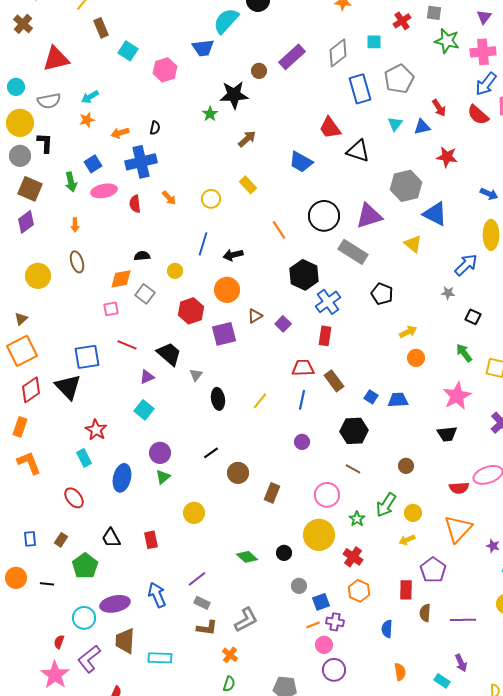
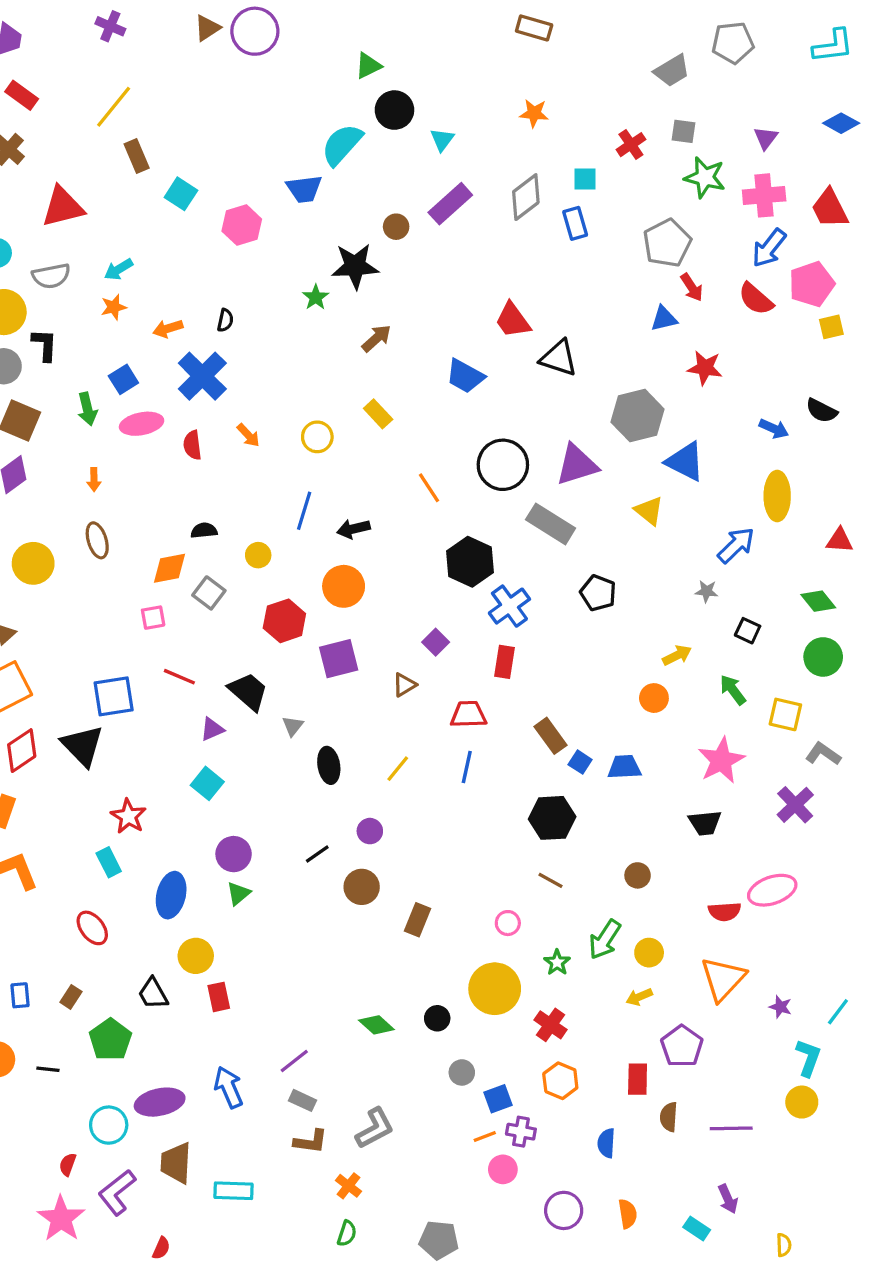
gray pentagon: (399, 79) -> (667, 243), moved
blue rectangle: (360, 89) -> (575, 223), moved, size x0.7
cyan triangle: (395, 124) -> (442, 140), moved
blue cross: (141, 162) -> (202, 376), turned -32
brown triangle: (255, 316) -> (404, 685), moved
yellow arrow: (408, 332) -> (677, 655), moved
brown rectangle: (334, 381) -> (551, 736), moved
purple circle: (302, 442) -> (370, 831), moved
pink circle: (327, 495) -> (508, 923), size x0.6
yellow circle: (194, 513) -> (196, 956), moved
purple circle: (334, 670) -> (564, 1210), moved

